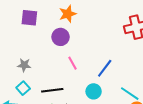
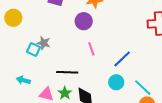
cyan square: (23, 88) -> (33, 49), moved, turned -32
cyan circle: (94, 91) -> (116, 82), moved

